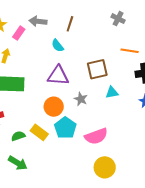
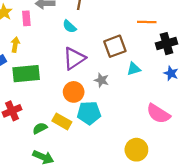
pink rectangle: (19, 33) -> (26, 18), turned -32
purple triangle: (58, 76) -> (74, 58), turned -30
cyan pentagon: (65, 128) -> (89, 113), turned -30
pink semicircle: (96, 136) -> (158, 114), moved, turned 60

